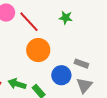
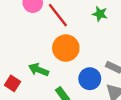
green arrow: (17, 84) -> (39, 70), moved

